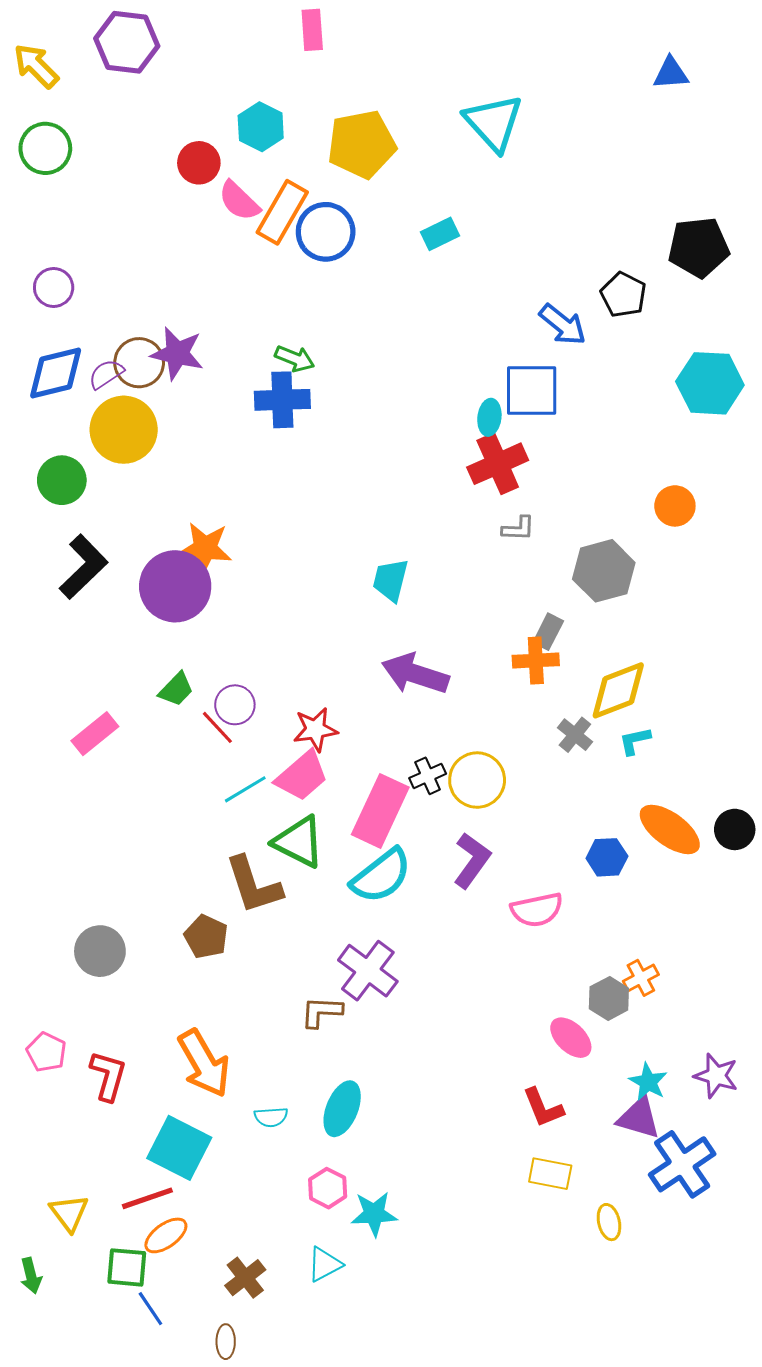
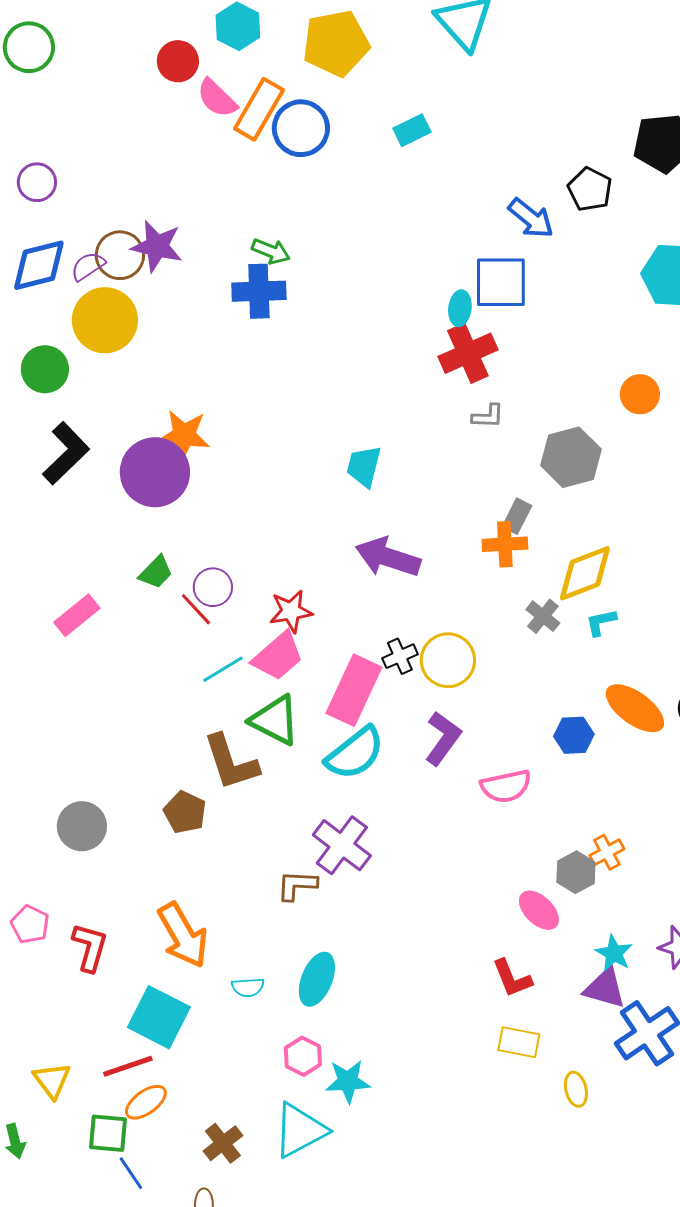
cyan triangle: (325, 1264) -> (300, 1130), size x1.6

